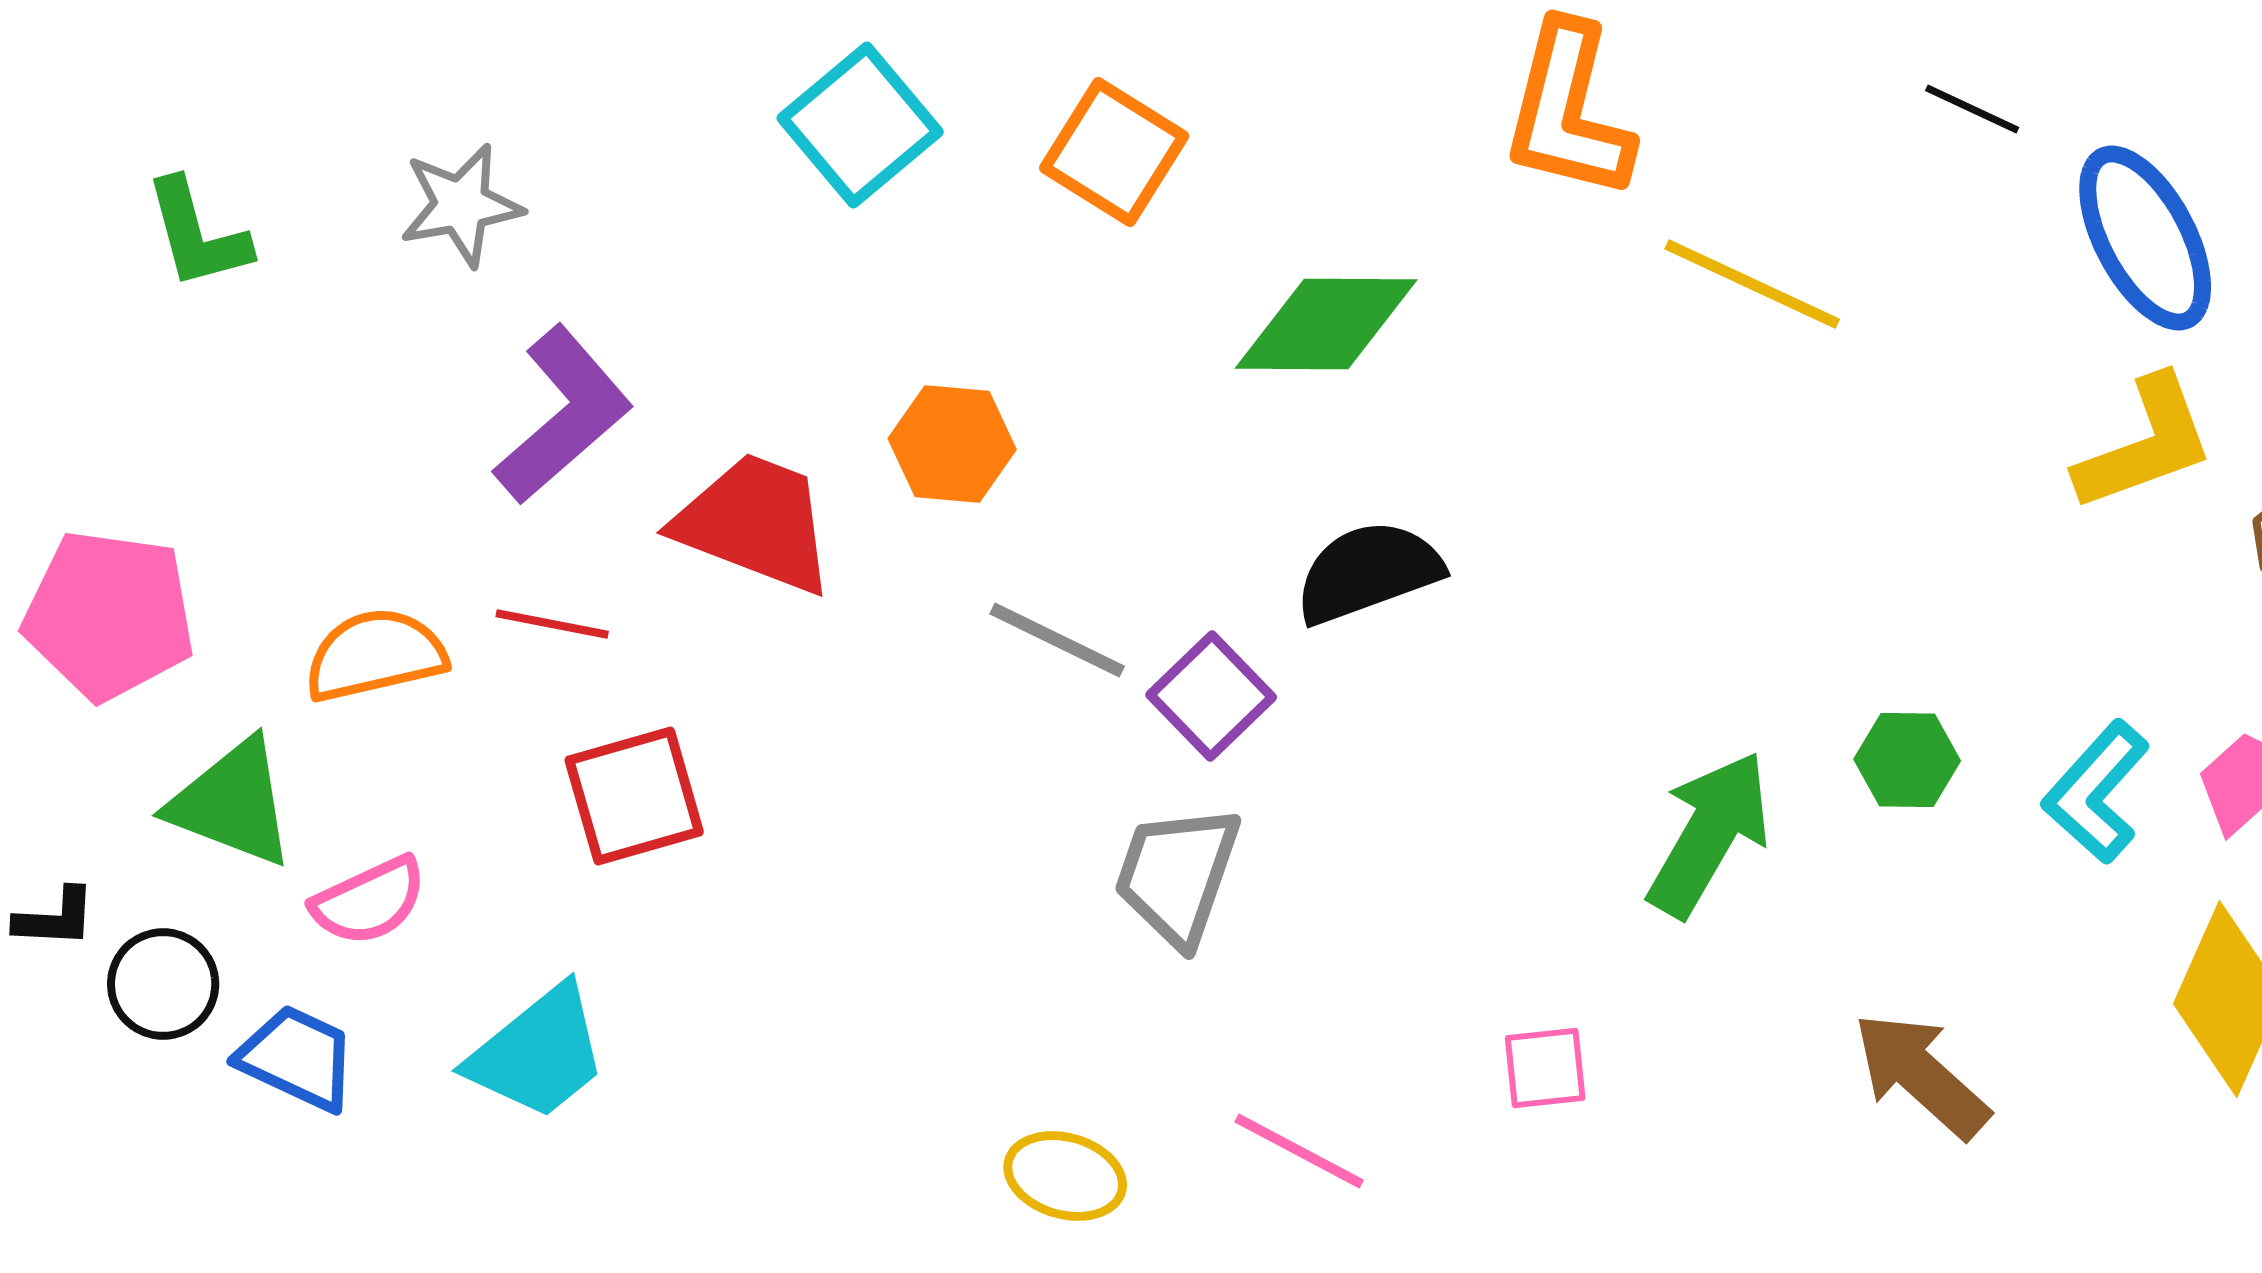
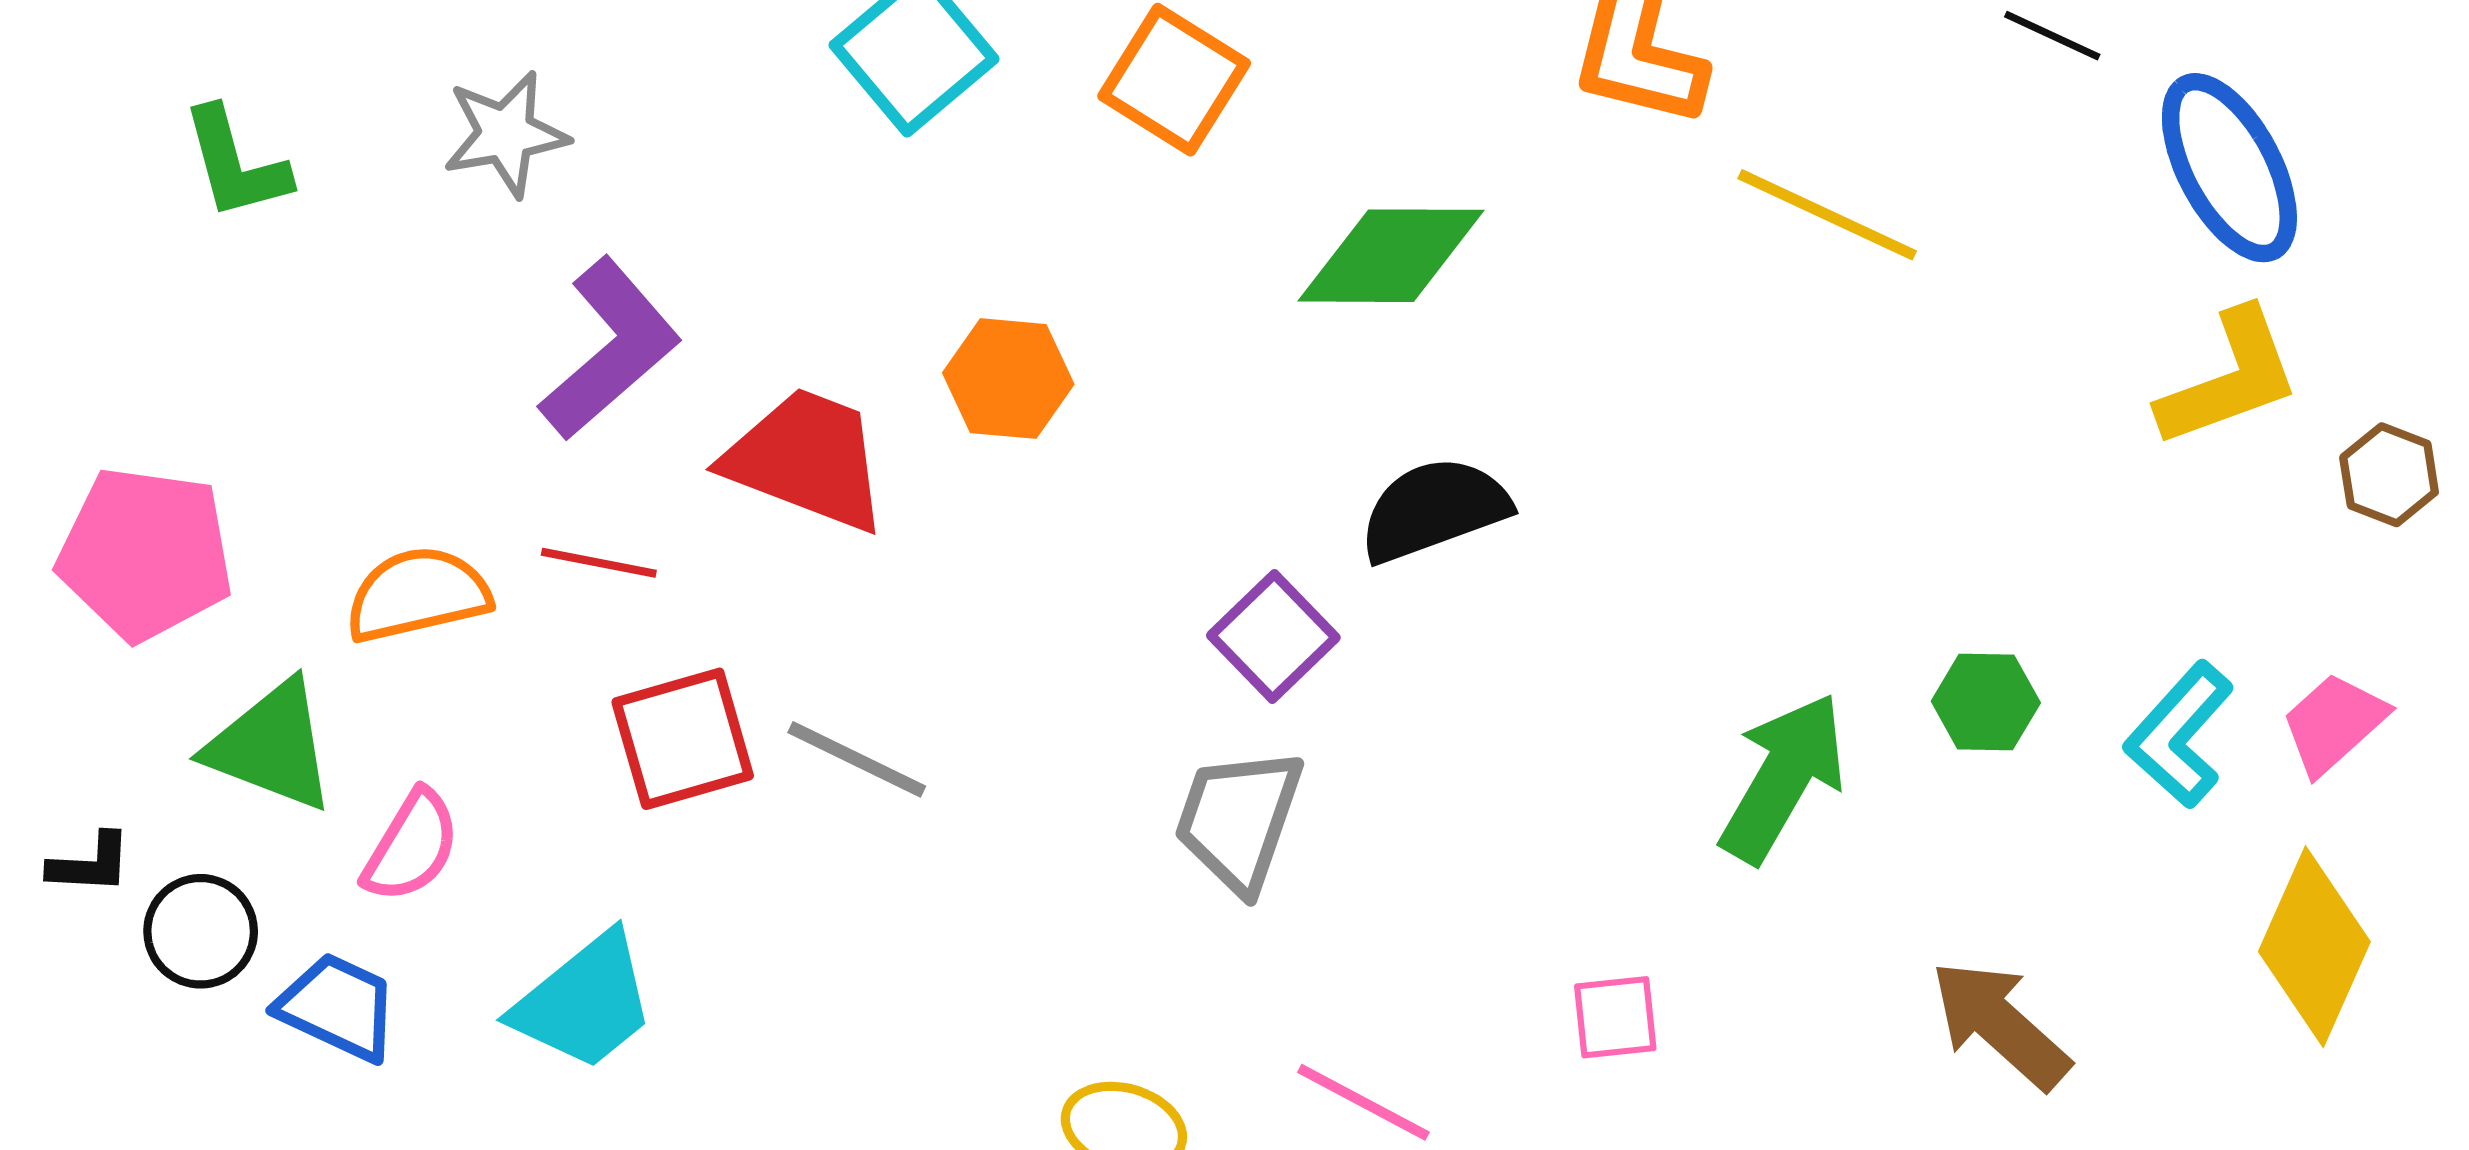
gray line: (1057, 640) -> (857, 759), moved
pink semicircle: (369, 901) -> (411, 846), turned -34

